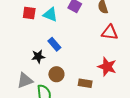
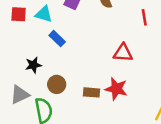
red triangle: (110, 32) -> (123, 53), moved
blue rectangle: (54, 44) -> (57, 39), moved
red star: (107, 67) -> (116, 89), moved

